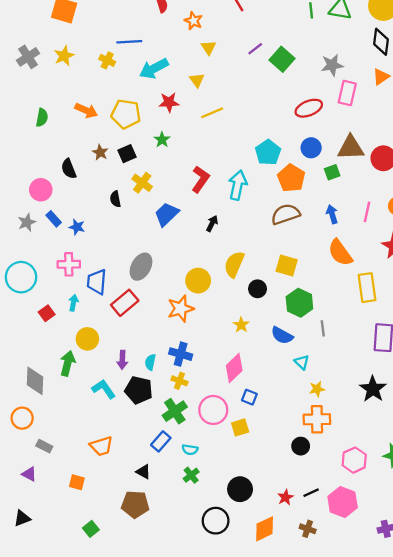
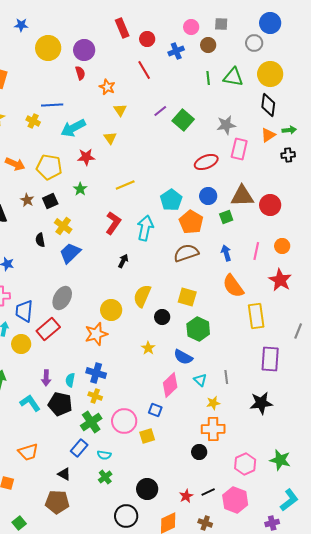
yellow line: (212, 113) -> (125, 185), moved
blue trapezoid: (167, 214) -> (70, 253), moved
gray line: (323, 328) -> (226, 377), moved
yellow circle: (87, 339) -> (21, 344), moved
pink diamond: (234, 368) -> (170, 385), moved
black star: (373, 389) -> (261, 403), turned 30

